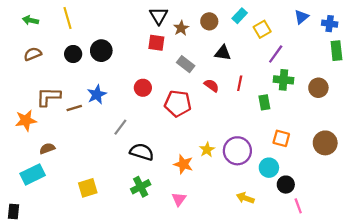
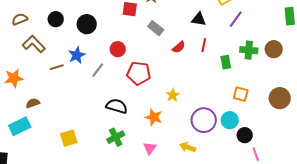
black circle: (101, 51) -> (87, 24), moved
black triangle: (223, 53) -> (199, 19), moved
green cross: (284, 80) -> (249, 50), moved
red semicircle: (212, 86) -> (179, 47), turned 104
brown L-shape: (48, 97) -> (34, 44), moved, turned 45
red pentagon: (178, 104) -> (139, 73), moved
gray line: (120, 127) -> (98, 70), moved
yellow star: (207, 150) -> (173, 95), moved
purple circle: (237, 151) -> (204, 120), moved
yellow arrow: (245, 198) -> (188, 147), moved

